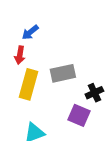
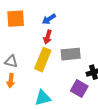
red arrow: (20, 55) -> (48, 37), moved

